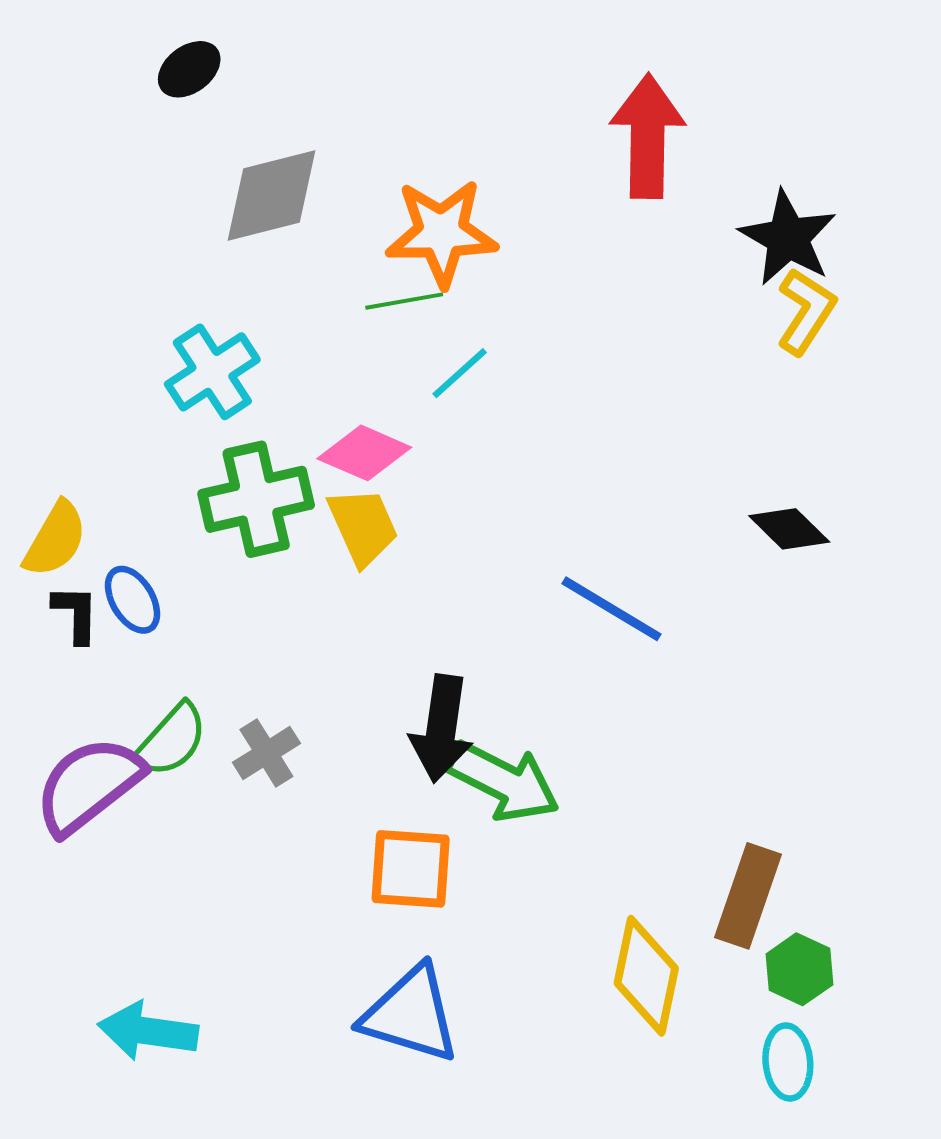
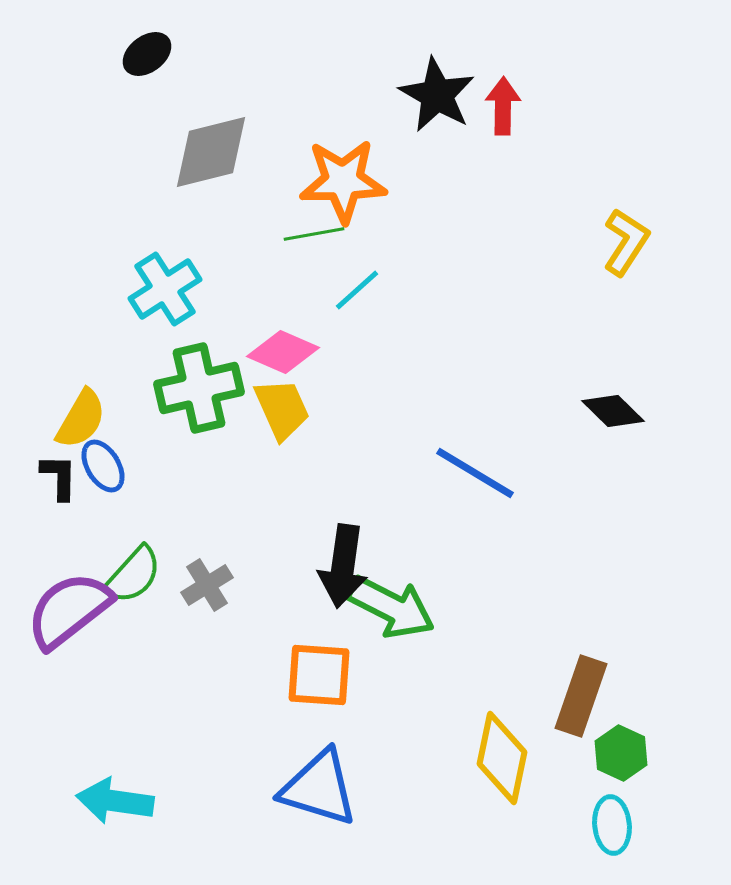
red arrow: (648, 136) -> (503, 106), size x0.6
black star: (788, 238) -> (437, 95), moved
yellow semicircle: (55, 539) -> (81, 419), moved

